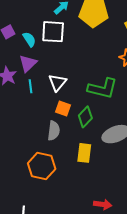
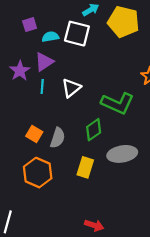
cyan semicircle: (29, 39) -> (50, 37), turned -77
orange square: (63, 108) -> (34, 134), moved

